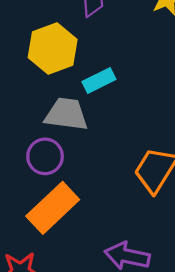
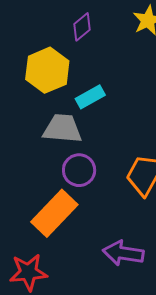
purple circle: (45, 156) -> (79, 170), moved

